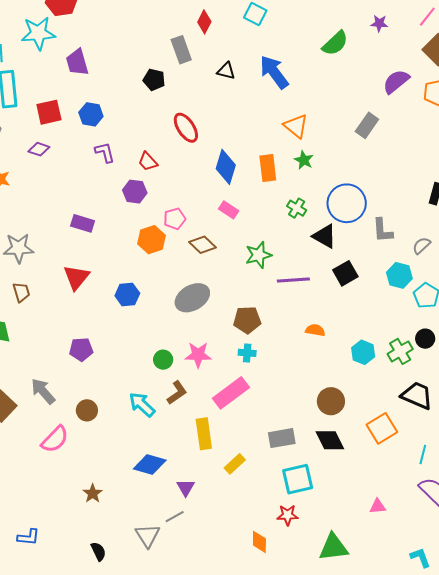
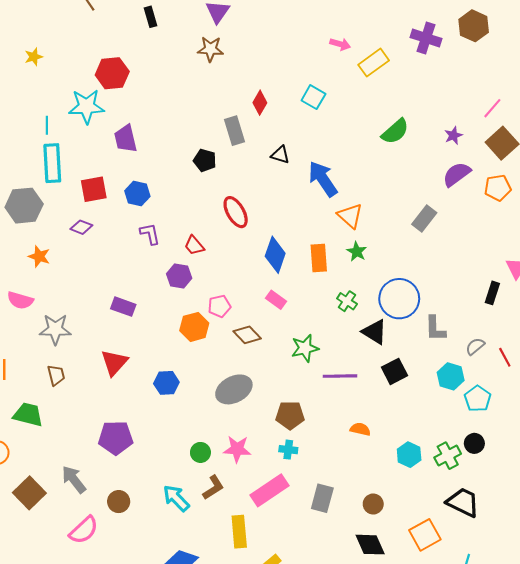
purple star: (379, 23) -> (453, 135), moved, turned -30
blue arrow: (274, 72) -> (323, 179), moved
purple pentagon: (81, 349) -> (116, 438), size x1.4
brown circle: (331, 401) -> (373, 504), size x0.7
gray rectangle: (282, 438) -> (322, 498), moved, turned -68

